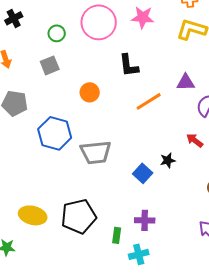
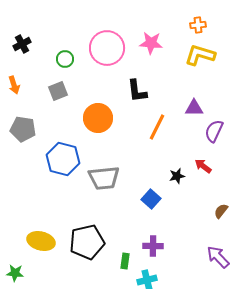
orange circle: (90, 92) -> (98, 118), size x1.5
orange line: (149, 101) -> (157, 127), turned -32
black star: (168, 160) -> (177, 176), moved

